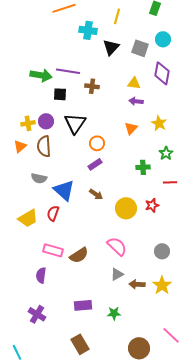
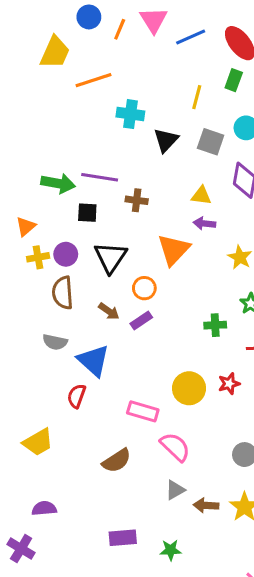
yellow line: (117, 16) -> (197, 97), moved
orange triangle: (131, 128) -> (174, 250), moved, size x1.6
orange triangle: (20, 146) -> (26, 226), moved
brown arrow: (96, 194) -> (109, 311), moved
yellow trapezoid: (28, 218) -> (38, 442), moved
pink rectangle: (53, 250) -> (143, 411), moved
purple semicircle: (41, 275) -> (44, 508), moved, turned 77
purple cross: (37, 314) -> (21, 549), moved

